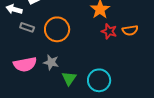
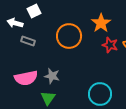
orange circle: (57, 29) -> (69, 36), moved
green triangle: (69, 78) -> (48, 98), moved

